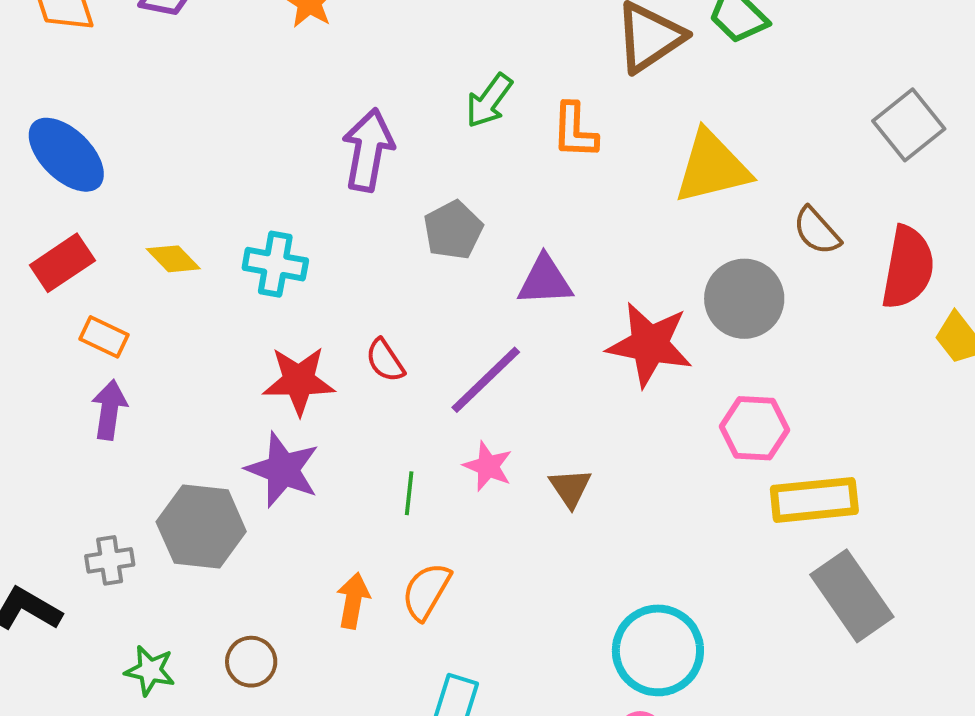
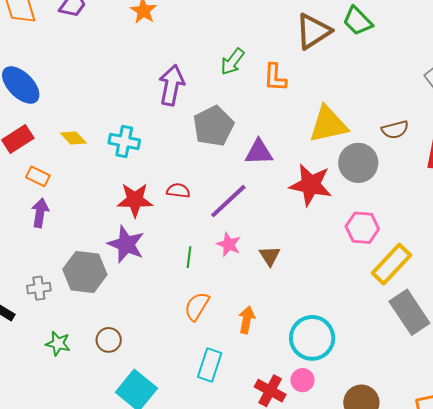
yellow triangle: (712, 167) -> (328, 124), moved
gray pentagon: (453, 230) -> (213, 126), size x1.4
brown semicircle: (817, 231) -> (395, 130), turned -64
red semicircle: (385, 360) -> (178, 191), turned 130
yellow rectangle: (814, 500) -> (392, 264), turned -42
orange arrow: (353, 601) -> (247, 320), moved

